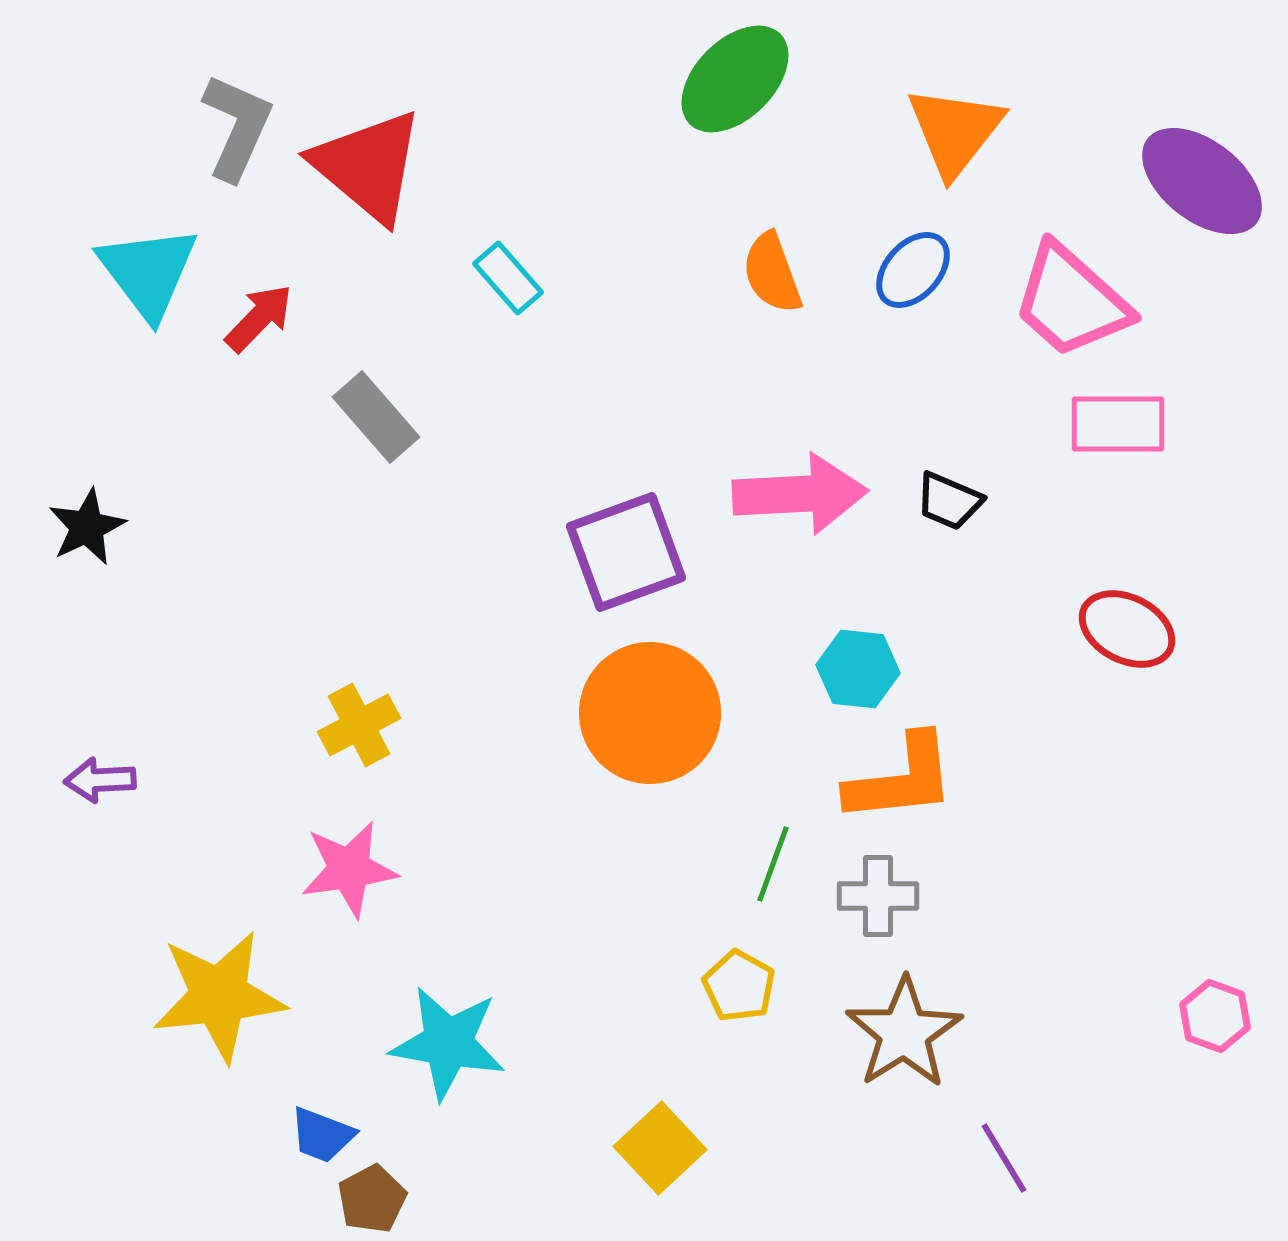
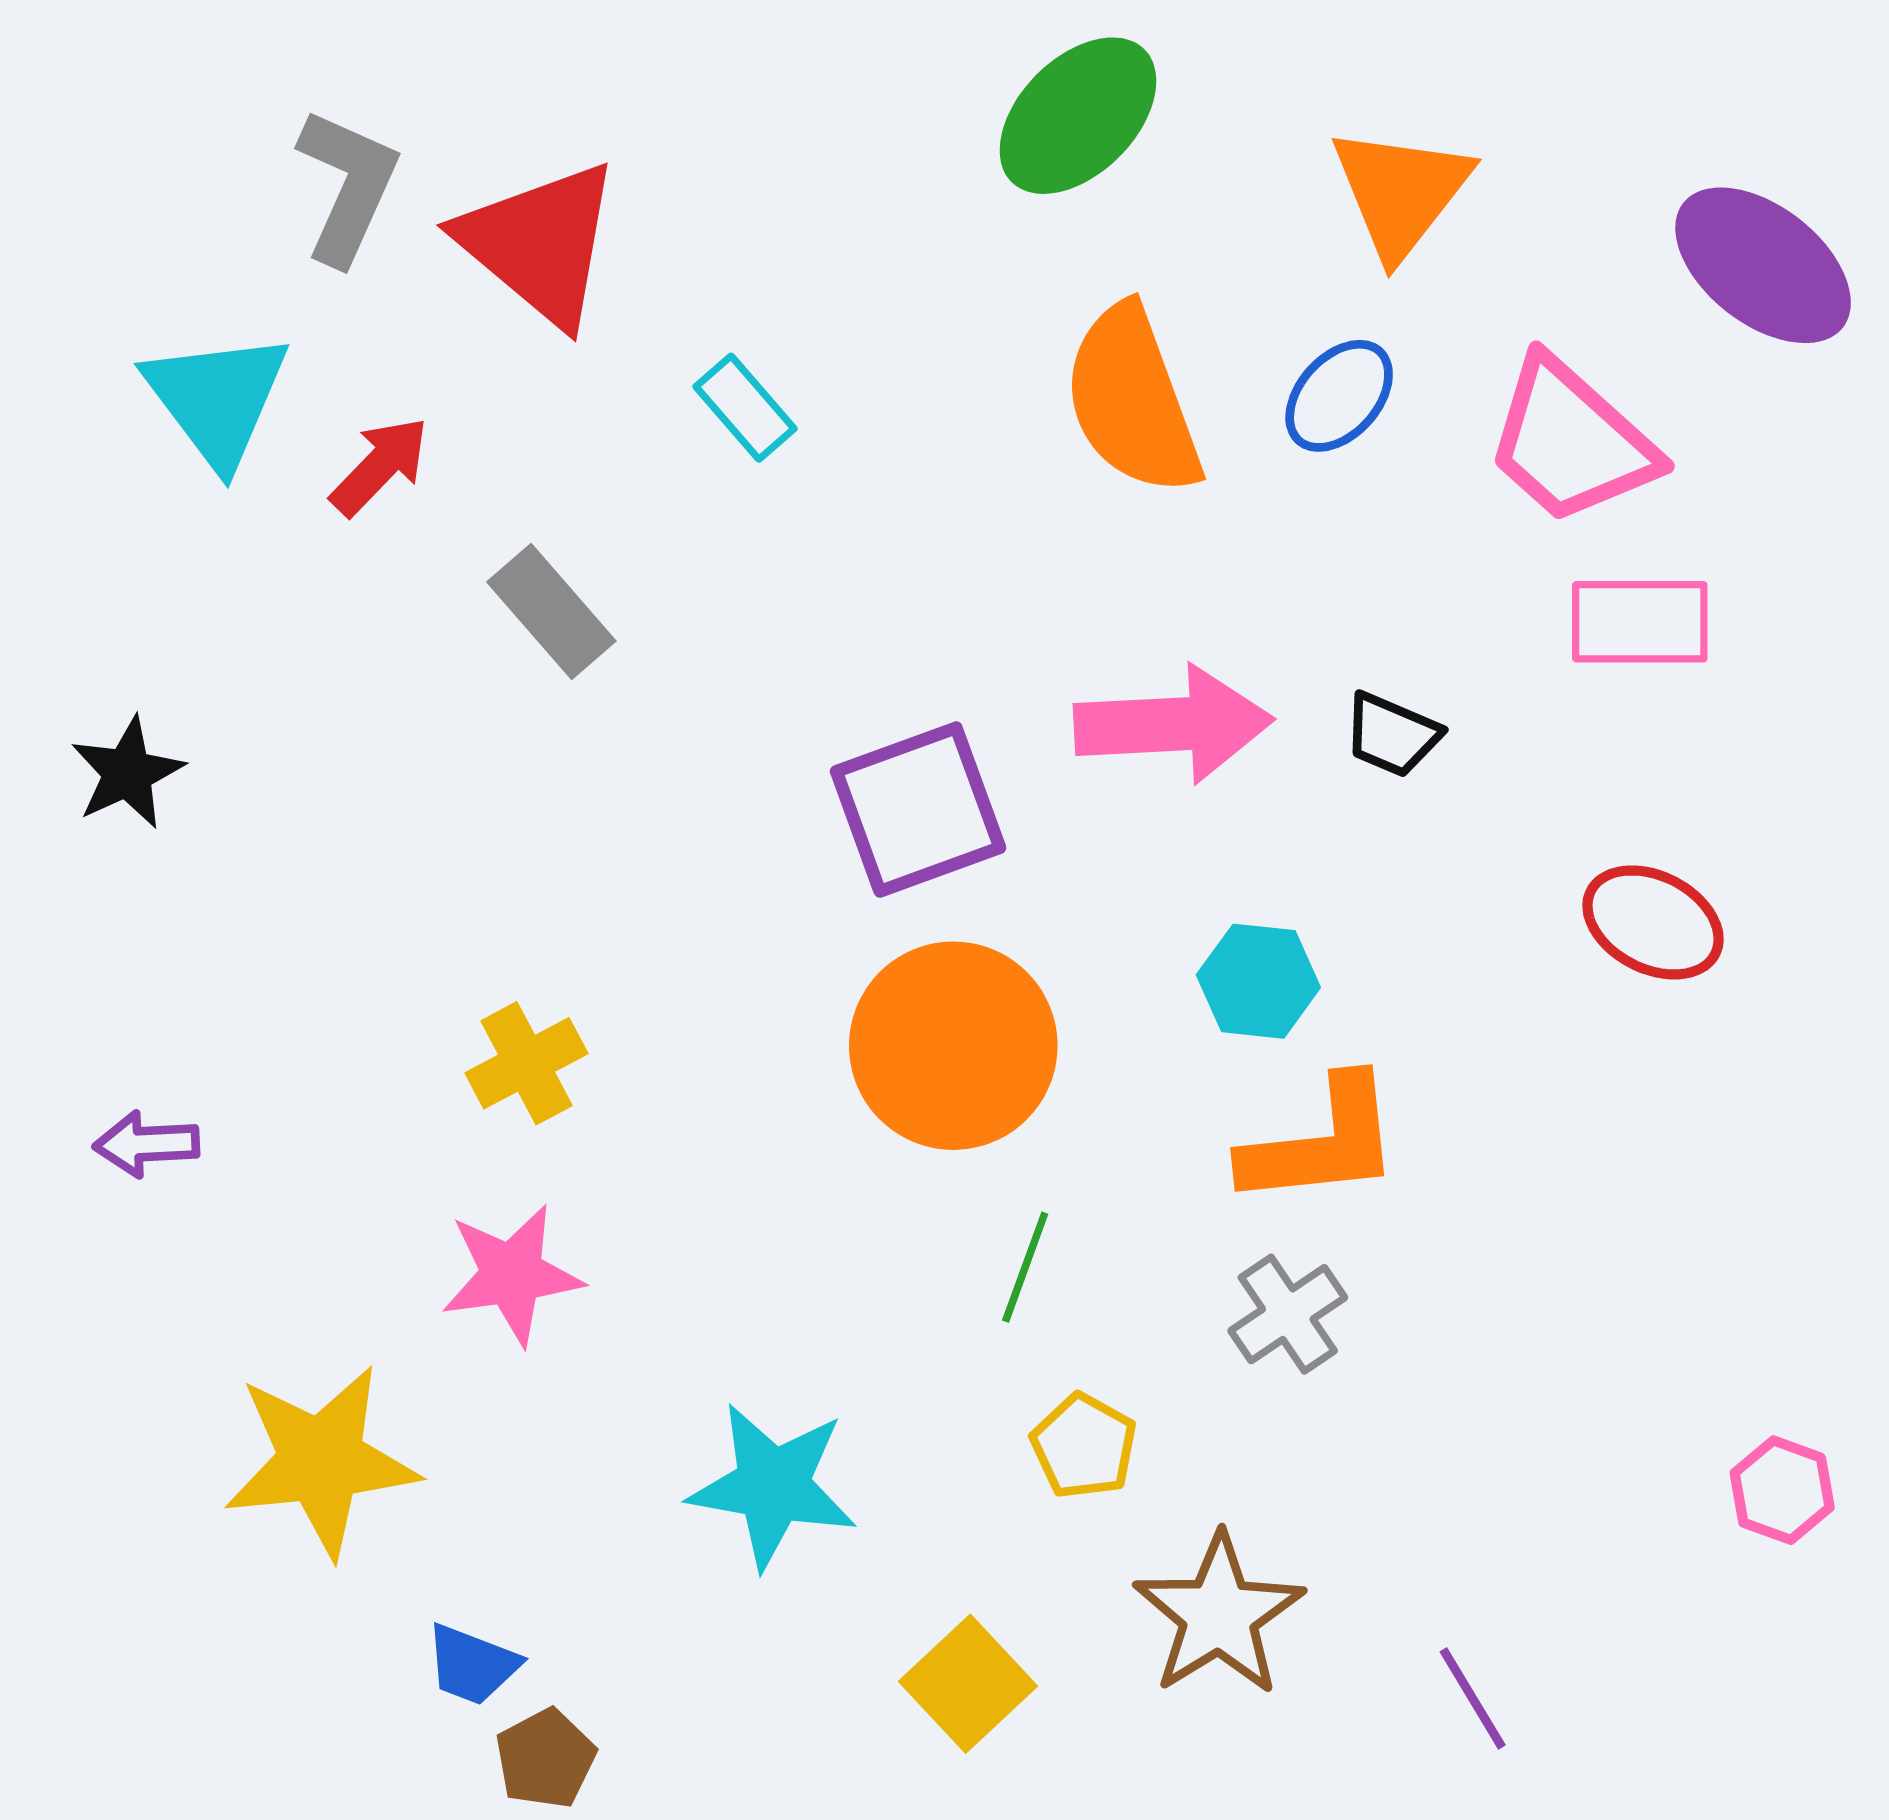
orange semicircle: (772, 273) -> (1132, 400), size x1.6
green line: (773, 864) -> (1025, 1267), moved
gray cross: (878, 896) -> (1288, 1314), turned -34
brown star: (904, 1033) -> (1219, 1615), moved
cyan star: (448, 1043) -> (773, 1486), moved

